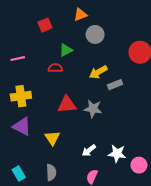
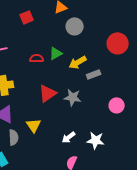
green triangle: (66, 50) -> (56, 53), moved
red triangle: (67, 104) -> (48, 93), turned -30
pink circle: (139, 165) -> (117, 105), moved
gray semicircle: (51, 172) -> (14, 137), moved

